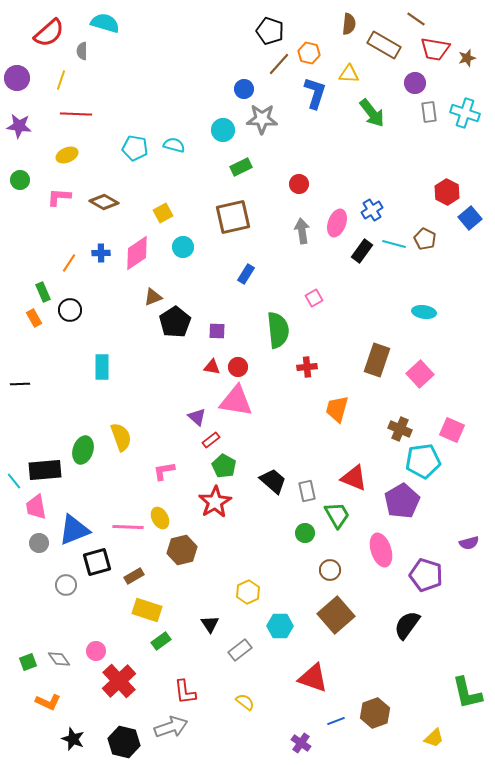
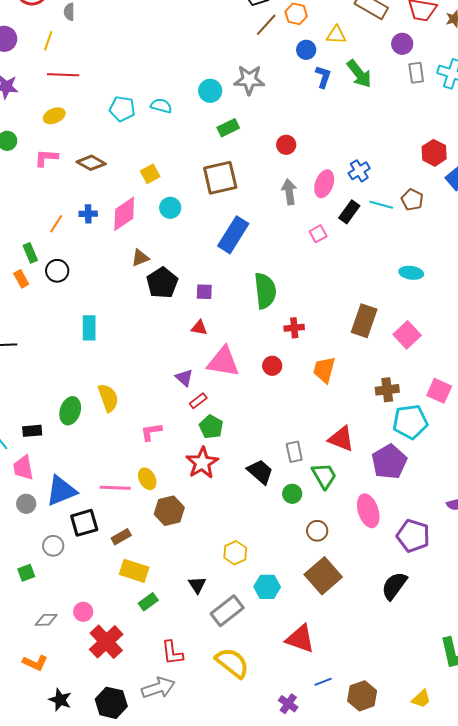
blue circle: (244, 89) -> (306, 50), moved
blue L-shape: (315, 93) -> (323, 77), moved, size x0.7
blue rectangle: (246, 274) -> (233, 235), size x1.8
pink square: (314, 298) -> (318, 234), moved
red circle: (238, 367) -> (272, 366), moved
brown cross: (400, 429) -> (387, 390), turned -30
black rectangle: (45, 470) -> (32, 431), size x0.6
black trapezoid: (273, 481) -> (260, 472), moved
gray rectangle: (240, 650) -> (227, 611), size x1.4
gray diamond: (59, 659) -> (46, 620), turned -55
green square: (28, 662) -> (26, 573), moved
yellow semicircle: (245, 702) -> (232, 663), size x1.8
brown hexagon: (375, 713) -> (362, 696), moved

